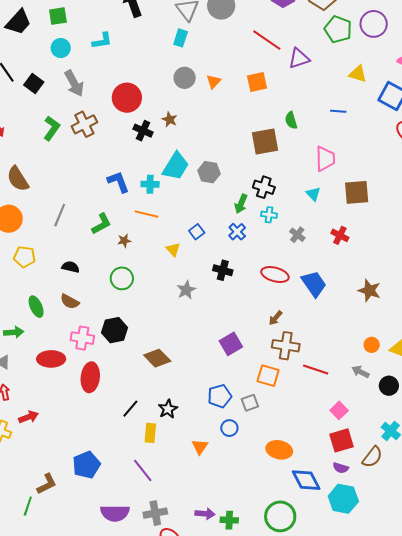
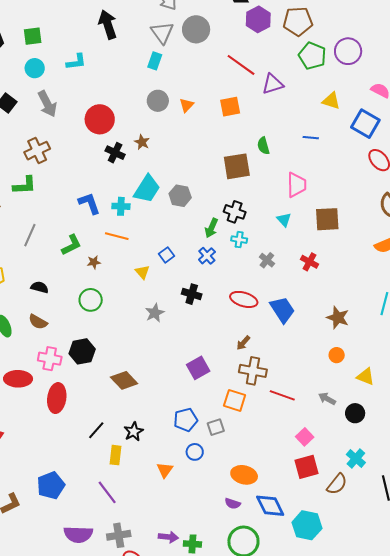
brown cross: (84, 124) -> (37, 151), moved
green L-shape: (52, 128) -> (24, 185), moved, turned 50
orange circle: (372, 345) -> (337, 355), moved
purple semicircle: (341, 468) -> (233, 504), moved

